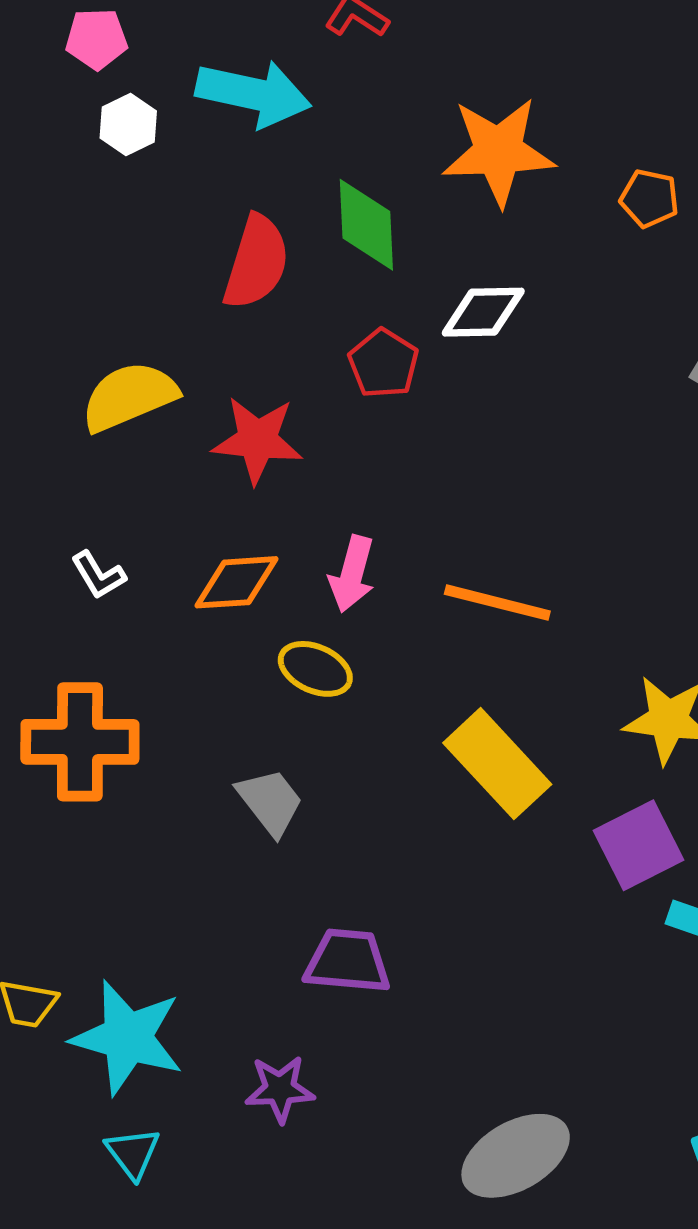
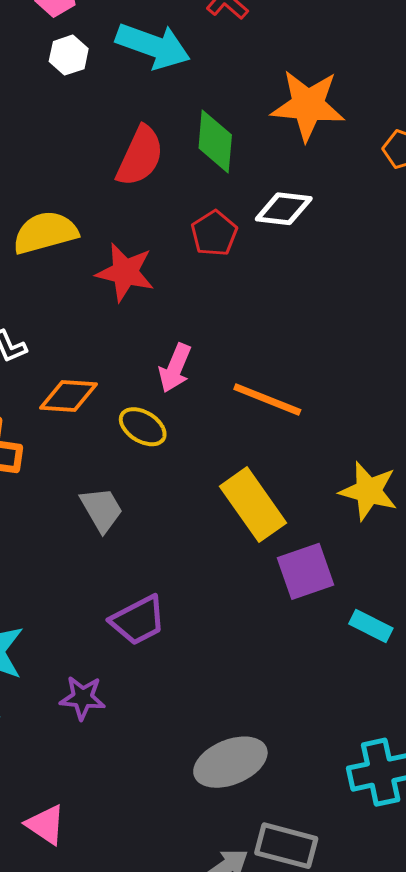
orange diamond: (236, 582) -> (69, 396), moved
purple square: (638, 845) -> (305, 571), moved
purple trapezoid: (348, 961) -> (138, 620), turned 140

